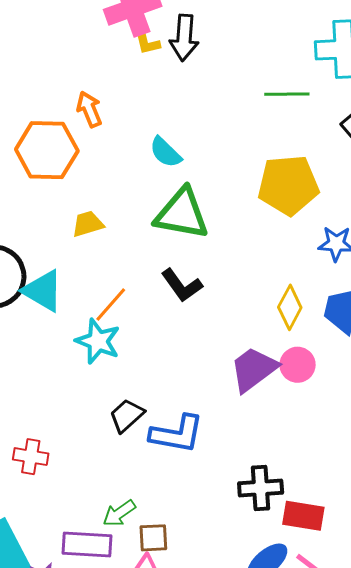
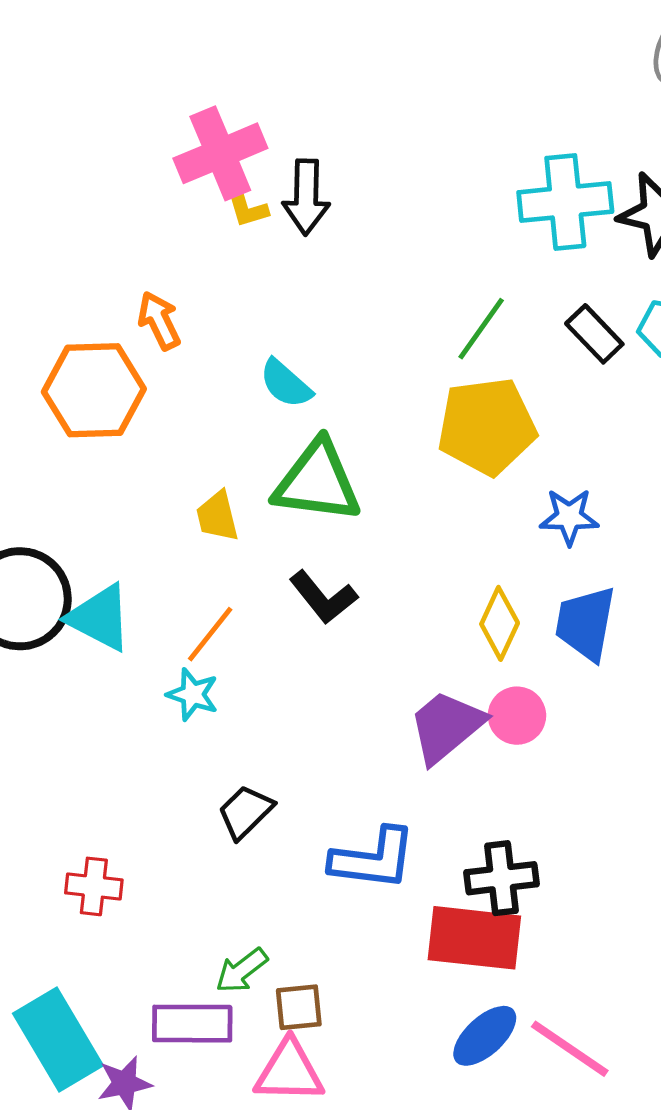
green line: (287, 94) -> (481, 329), moved, turned -51
yellow trapezoid: (88, 224) -> (217, 516), moved, turned -84
cyan star: (98, 341) -> (193, 694), size x0.7
blue L-shape: (177, 434) -> (373, 859), moved
black cross: (261, 488) -> (501, 878), moved
red rectangle: (303, 516) -> (474, 938), moved, size x1.4

